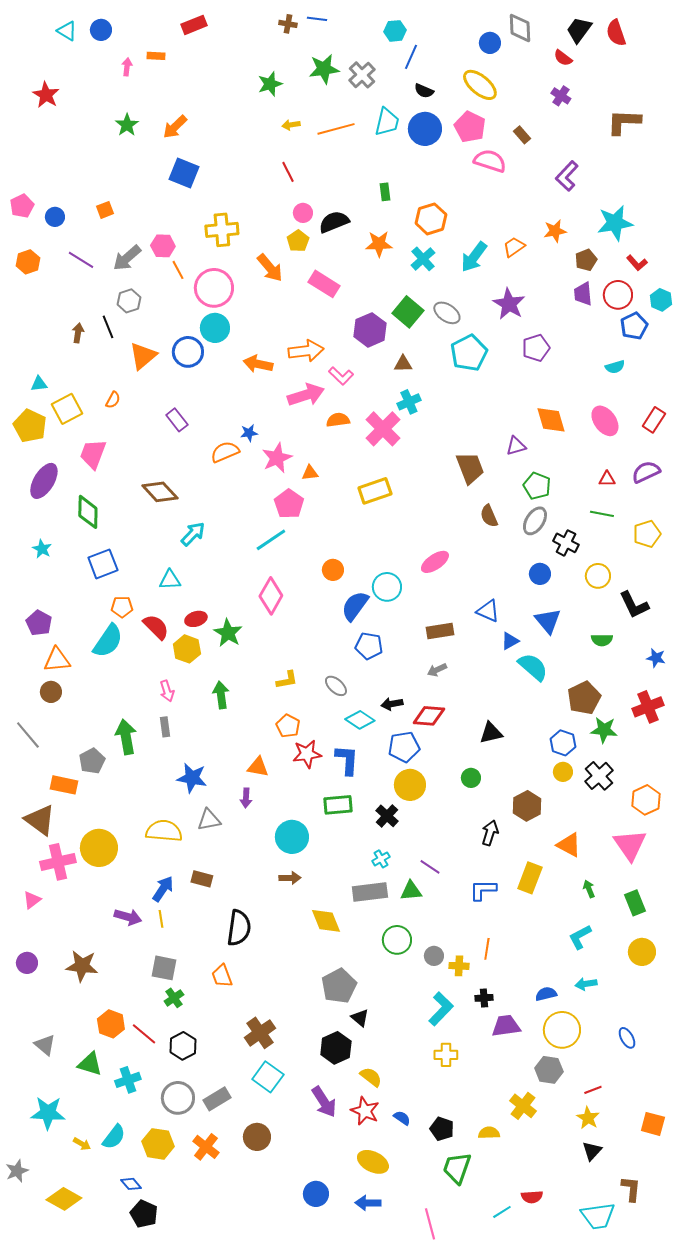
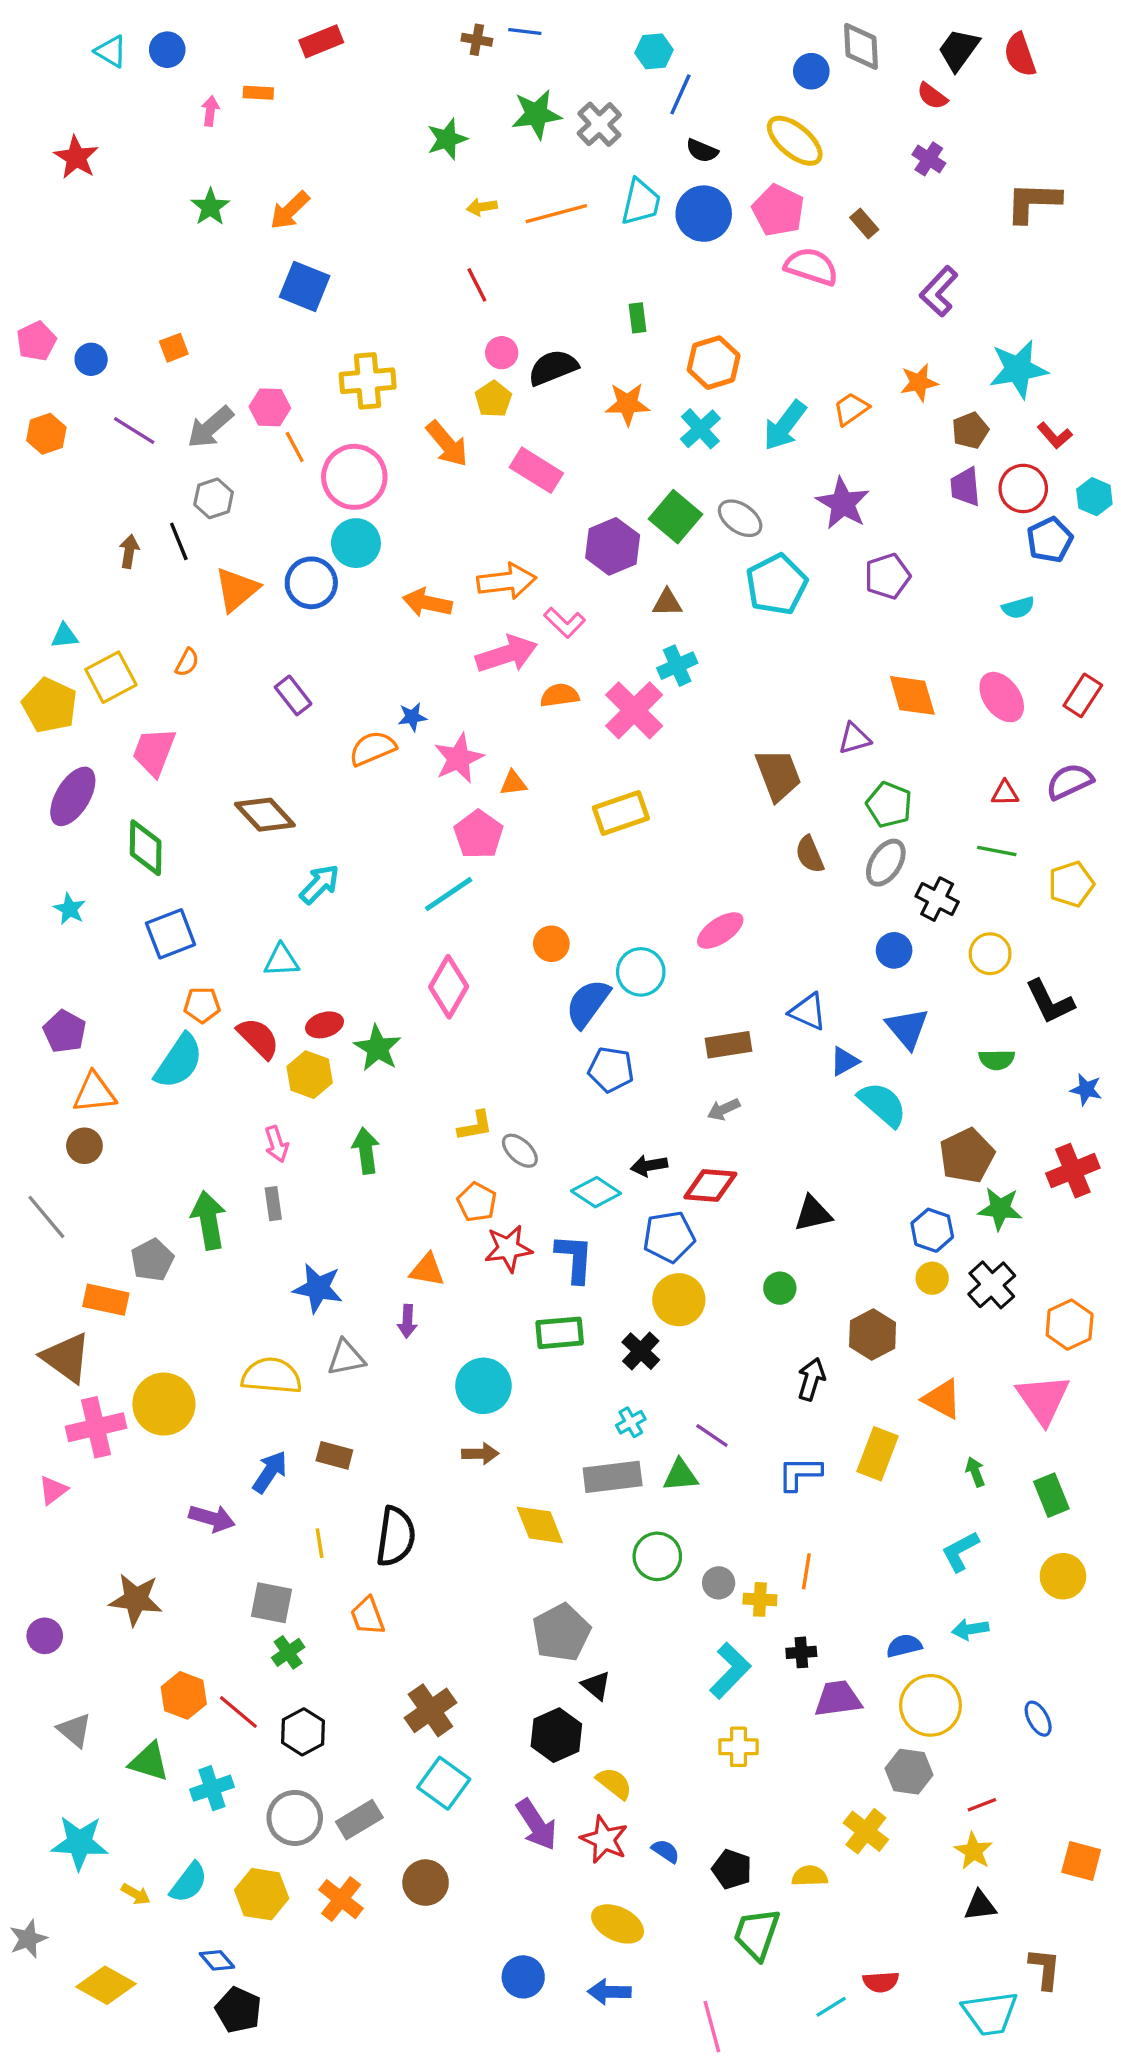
gray ellipse: (336, 686) -> (520, 1151), moved
yellow line: (161, 919) -> (320, 1543), moved
purple circle: (27, 963) -> (45, 1636), moved
black triangle: (592, 1151) -> (980, 1906), turned 40

